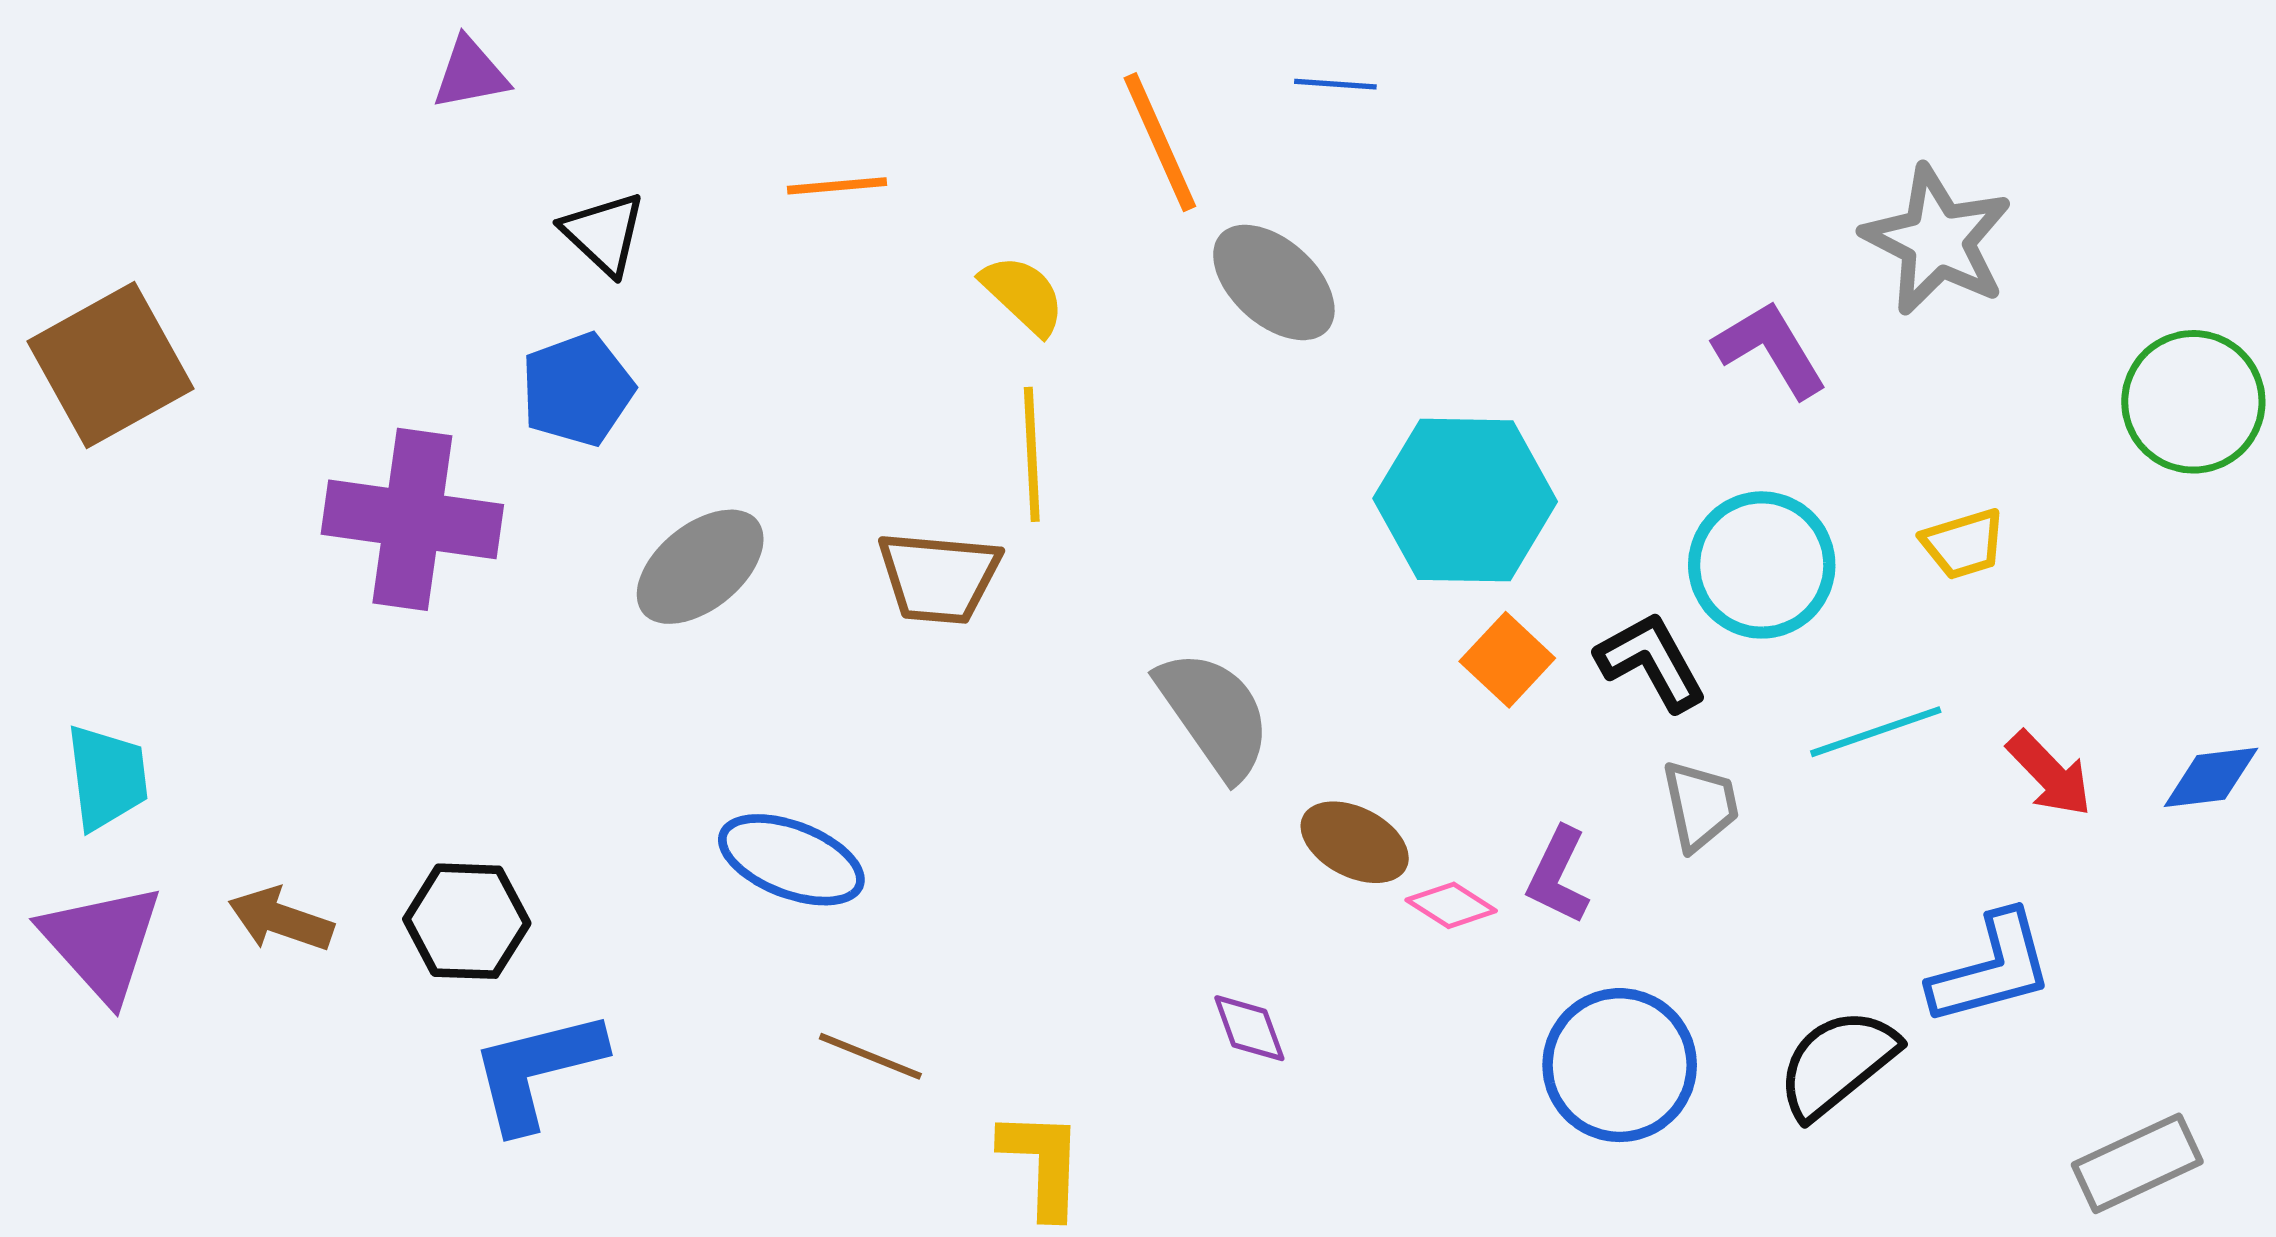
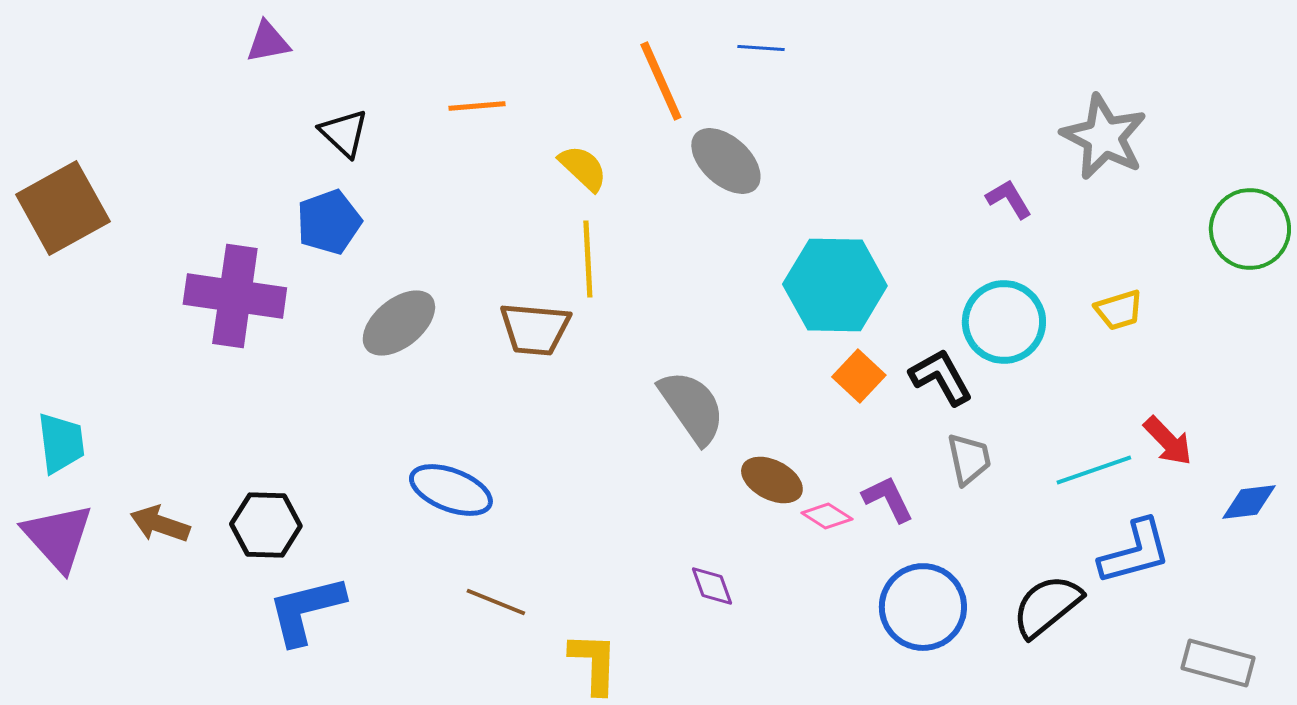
purple L-shape: (1770, 349) -> (1009, 199), size x0.7
cyan line: (1876, 732) -> (1094, 470), moved
blue diamond: (2211, 777) -> (1249, 502), moved
purple L-shape: (1558, 876) -> (888, 499), turned 128
gray rectangle: (2137, 1163) -> (1218, 663), turned 40

